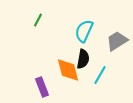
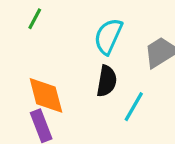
orange diamond: (68, 70) -> (46, 95), moved

